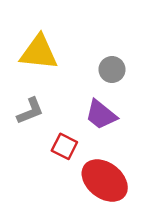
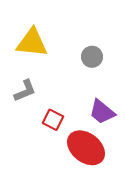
purple trapezoid: (101, 115) -> (102, 112), moved

